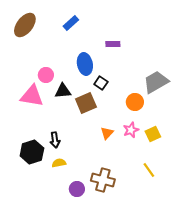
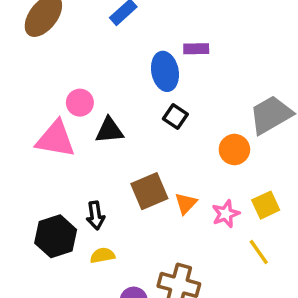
blue ellipse: (85, 64) -> (165, 71), moved
brown square: (86, 103) -> (149, 191), moved
pink star: (131, 130) -> (226, 214), moved
yellow line: (149, 170) -> (259, 252), moved

